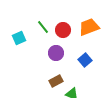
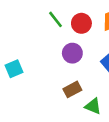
cyan square: (19, 38) -> (14, 69), moved

